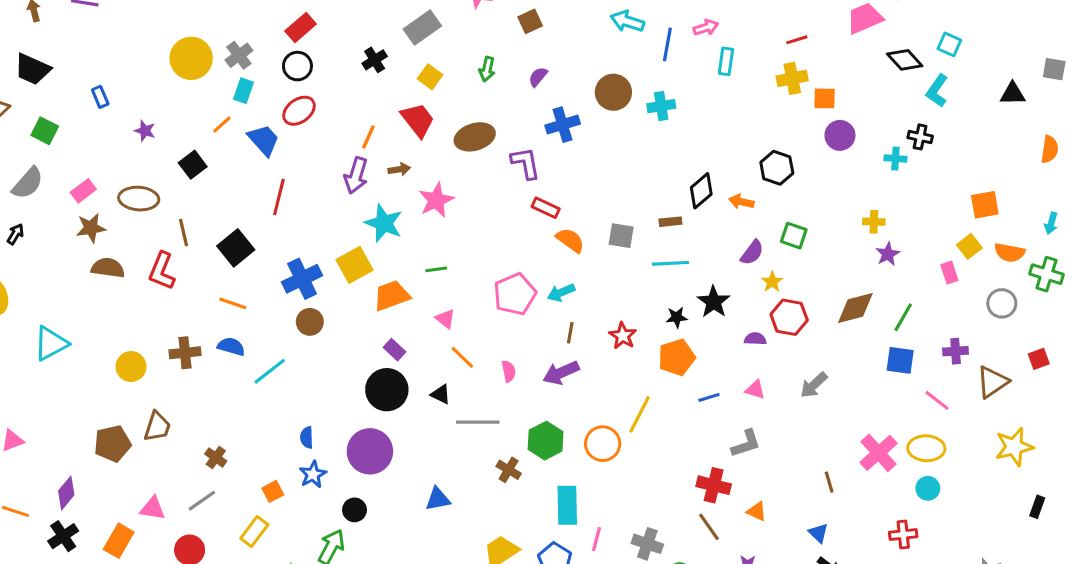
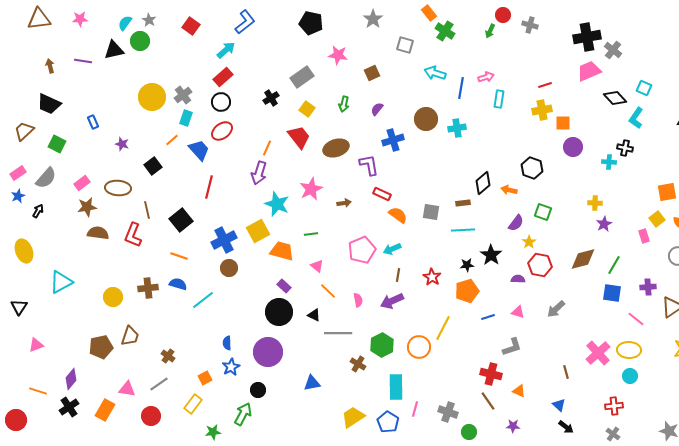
brown arrow: (399, 169) -> (344, 203), moved
orange trapezoid: (391, 296) -> (282, 251), turned 35

